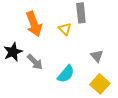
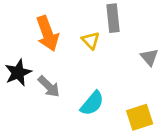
gray triangle: (97, 56) -> (149, 57), moved
yellow square: (100, 84) -> (140, 117), turned 30

